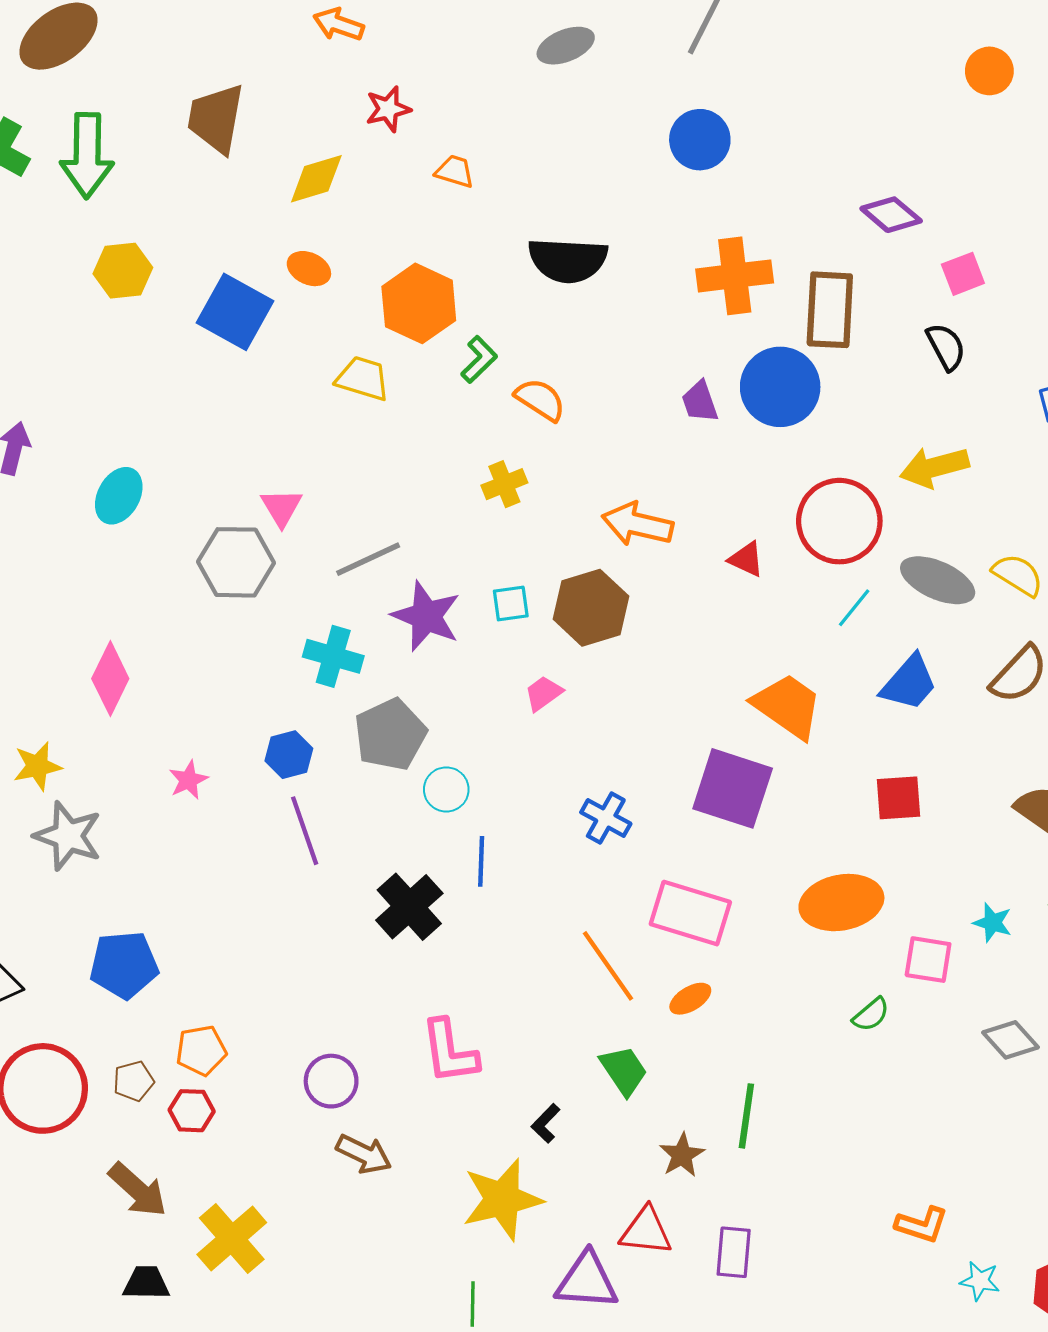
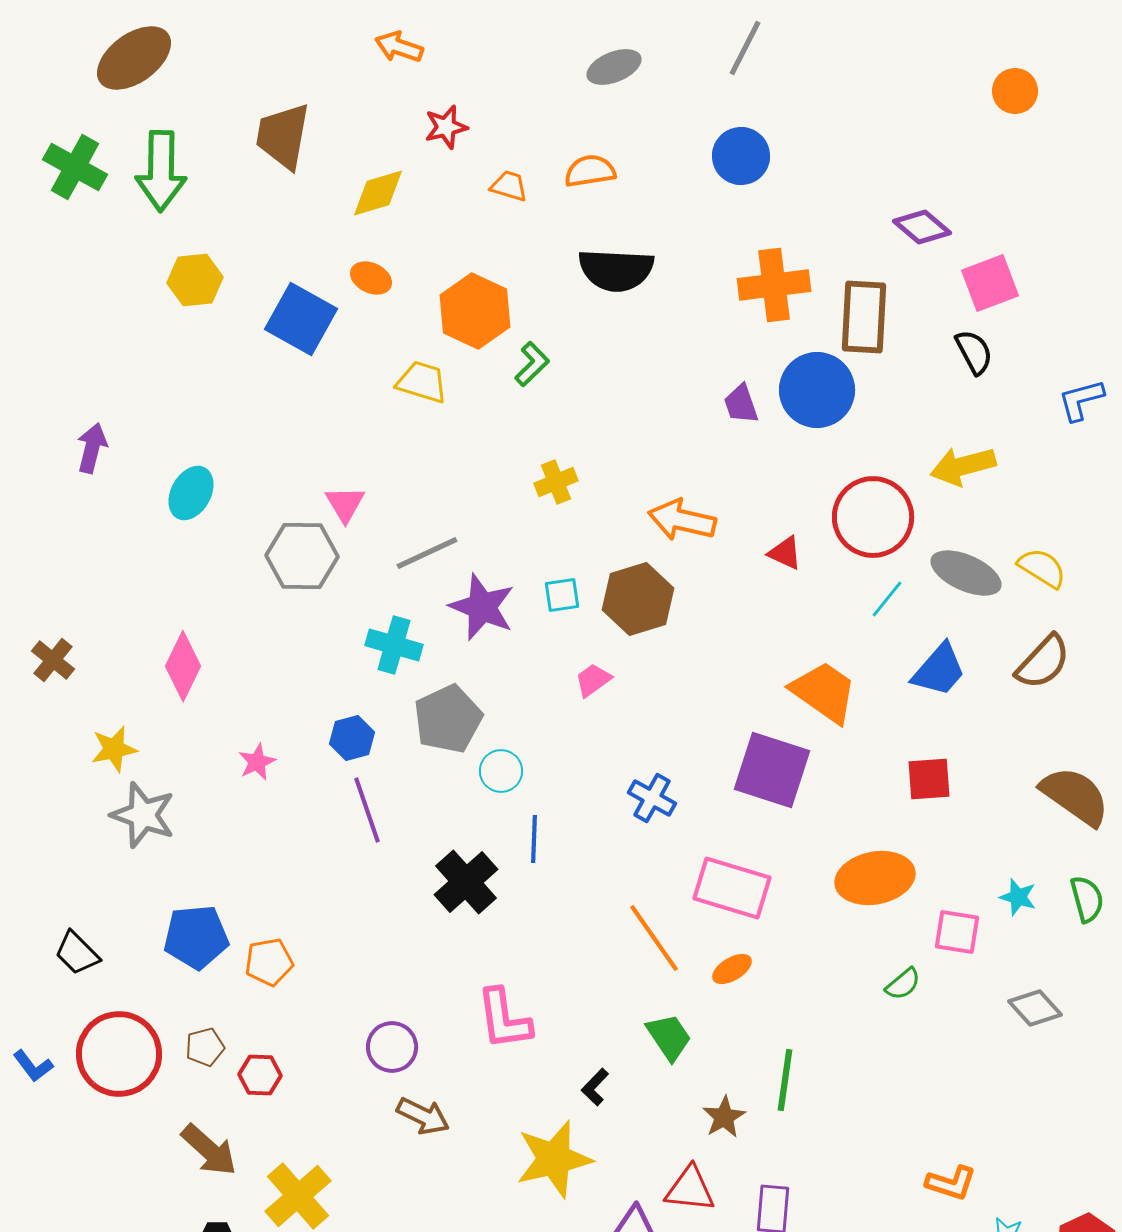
pink square: (963, 274) -> (990, 283), size x1.4
orange semicircle: (540, 400) -> (590, 171), moved, turned -42
orange pentagon: (201, 1050) -> (269, 962), moved

